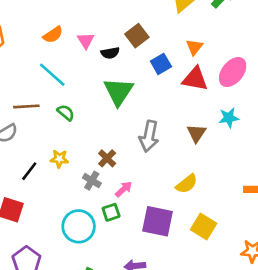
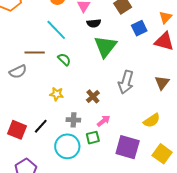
black semicircle: (110, 53) -> (94, 23), moved
black line: (29, 171) -> (41, 126), moved
gray cross: (92, 181) -> (73, 120), moved, turned -32

